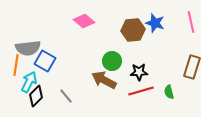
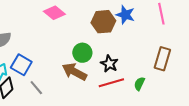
blue square: (45, 61) -> (21, 65), moved
black star: (139, 72) -> (109, 64), turned 30
green semicircle: (169, 92) -> (139, 84), turned 40

